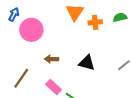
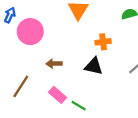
orange cross: (95, 22) -> (103, 42), moved

